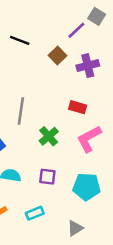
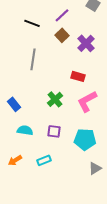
purple line: (76, 30) -> (62, 15), moved
purple cross: (88, 66) -> (86, 43), turned -30
gray line: (21, 111) -> (33, 59), moved
gray triangle: (75, 228) -> (95, 168), moved

